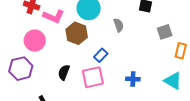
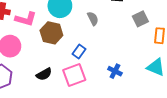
black semicircle: (64, 72) -> (44, 74), turned -133
blue cross: (133, 79) -> (115, 71), turned 32

